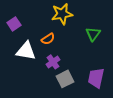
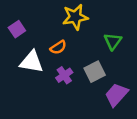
purple trapezoid: (96, 78) -> (116, 95), turned 30
gray square: (65, 79) -> (95, 72), moved

